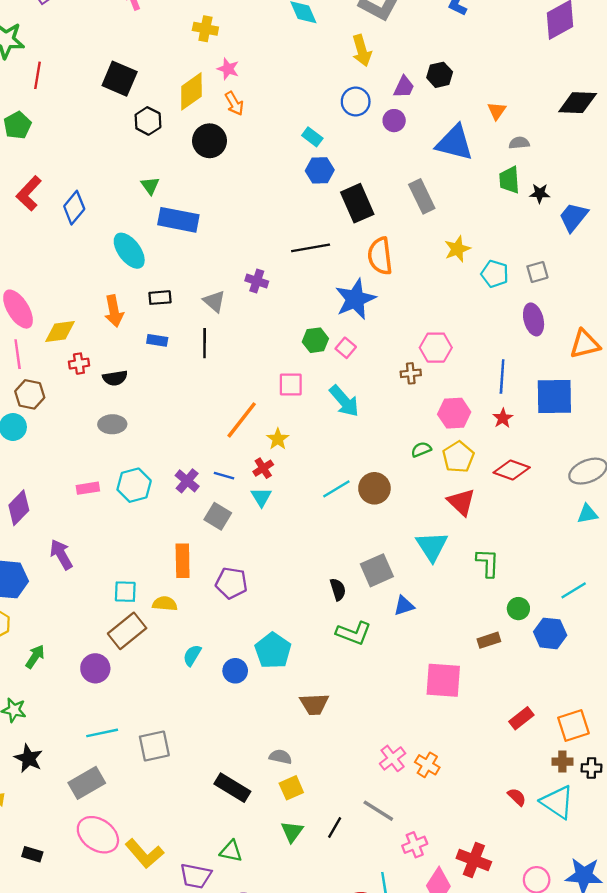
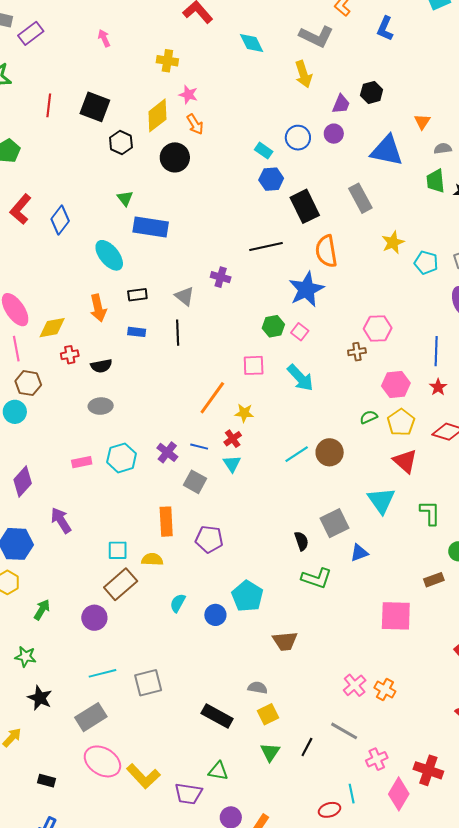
red line: (37, 75) -> (49, 105), moved
blue circle: (356, 102) -> (298, 138), moved
yellow star: (278, 439) -> (244, 413), turned -30

